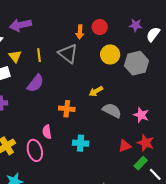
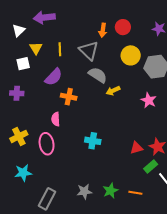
orange cross: (67, 109) -> (69, 97), moved
gray semicircle: (112, 110) -> (98, 75), moved
pink star: (141, 115) -> (149, 100), moved
pink semicircle: (47, 132) -> (56, 119), moved

